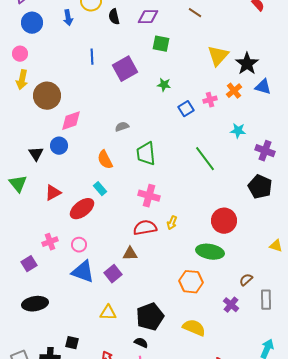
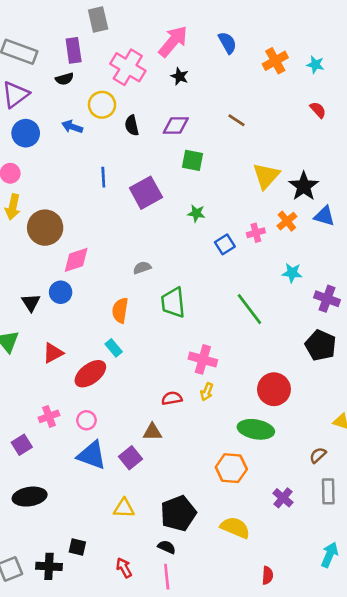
blue arrow: (68, 18) -> (72, 127), turned 119
orange semicircle: (105, 160) -> (120, 310), turned 36
pink cross: (149, 196) -> (203, 359), moved
red semicircle: (145, 228) -> (172, 398), size x0.7
brown semicircle: (246, 280) -> (318, 455), moved

